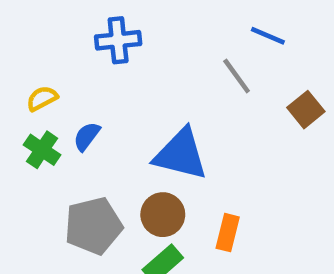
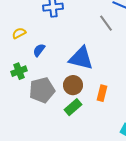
green cross: (42, 150) -> (19, 71), moved, turned 35

